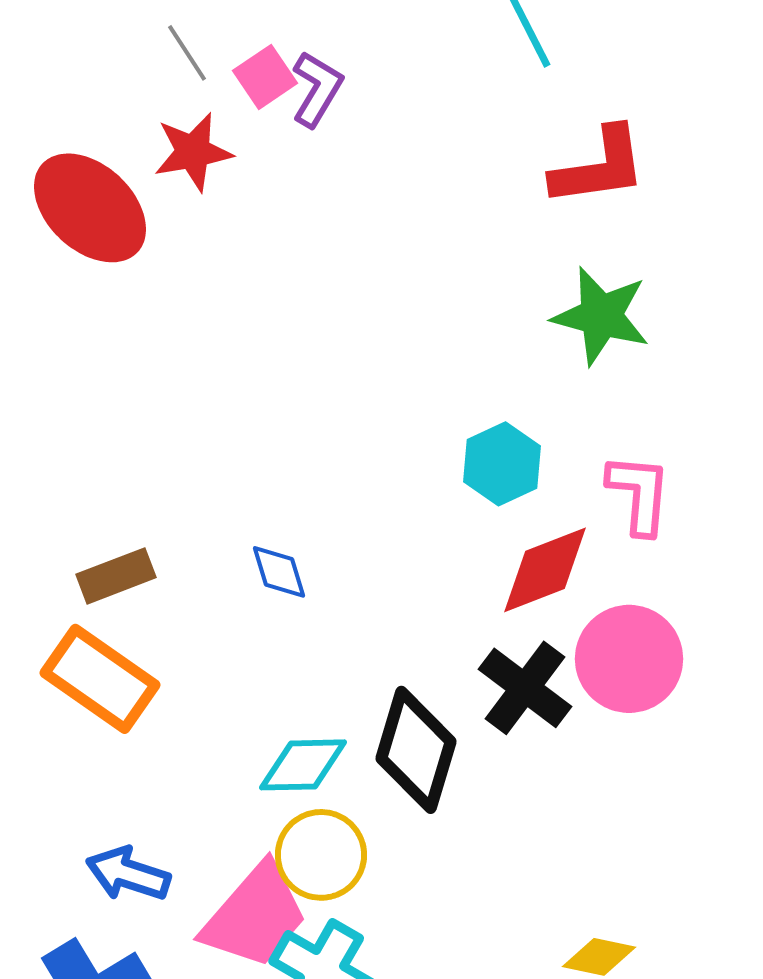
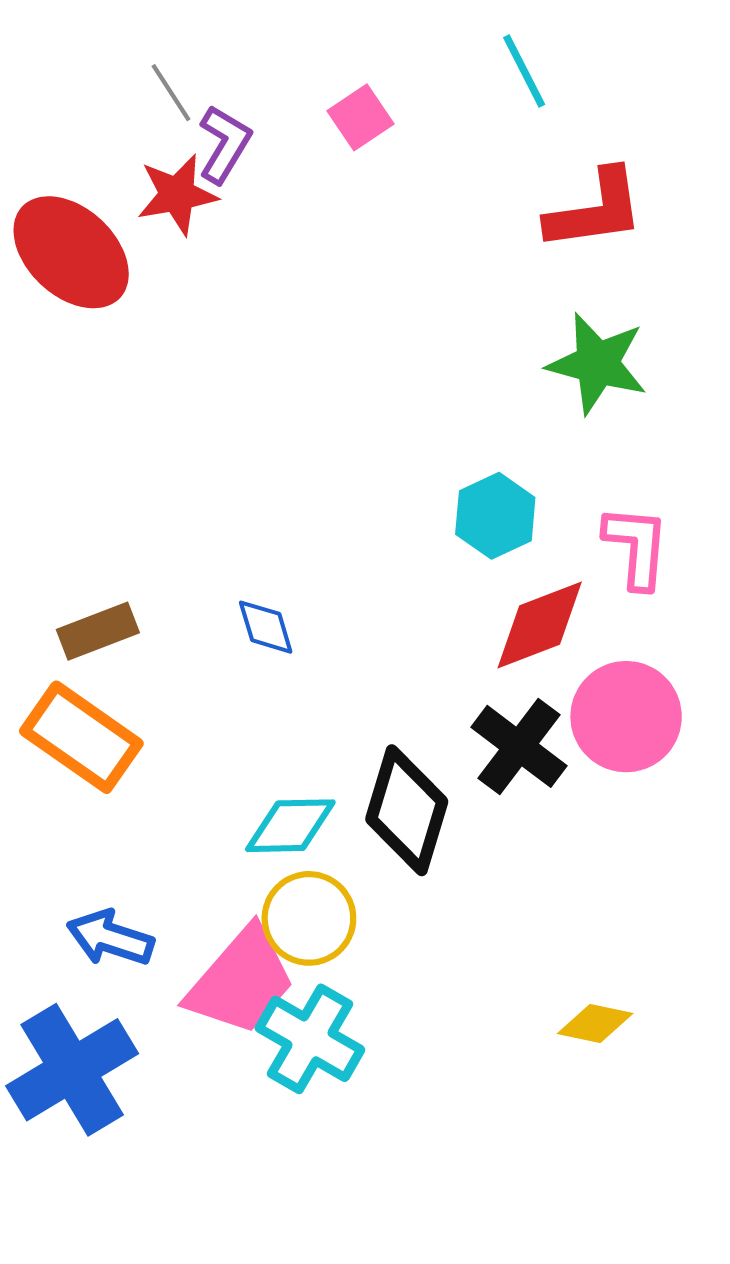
pink square: (265, 77) -> (360, 117), moved
purple L-shape: (317, 89) -> (225, 144), moved

